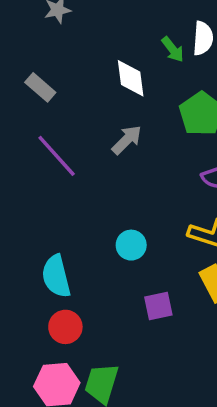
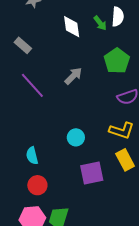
white diamond: (131, 78) -> (72, 27), moved
cyan semicircle: (56, 276) -> (32, 156), size x0.7
purple square: (158, 306) -> (92, 173), size x1.4

